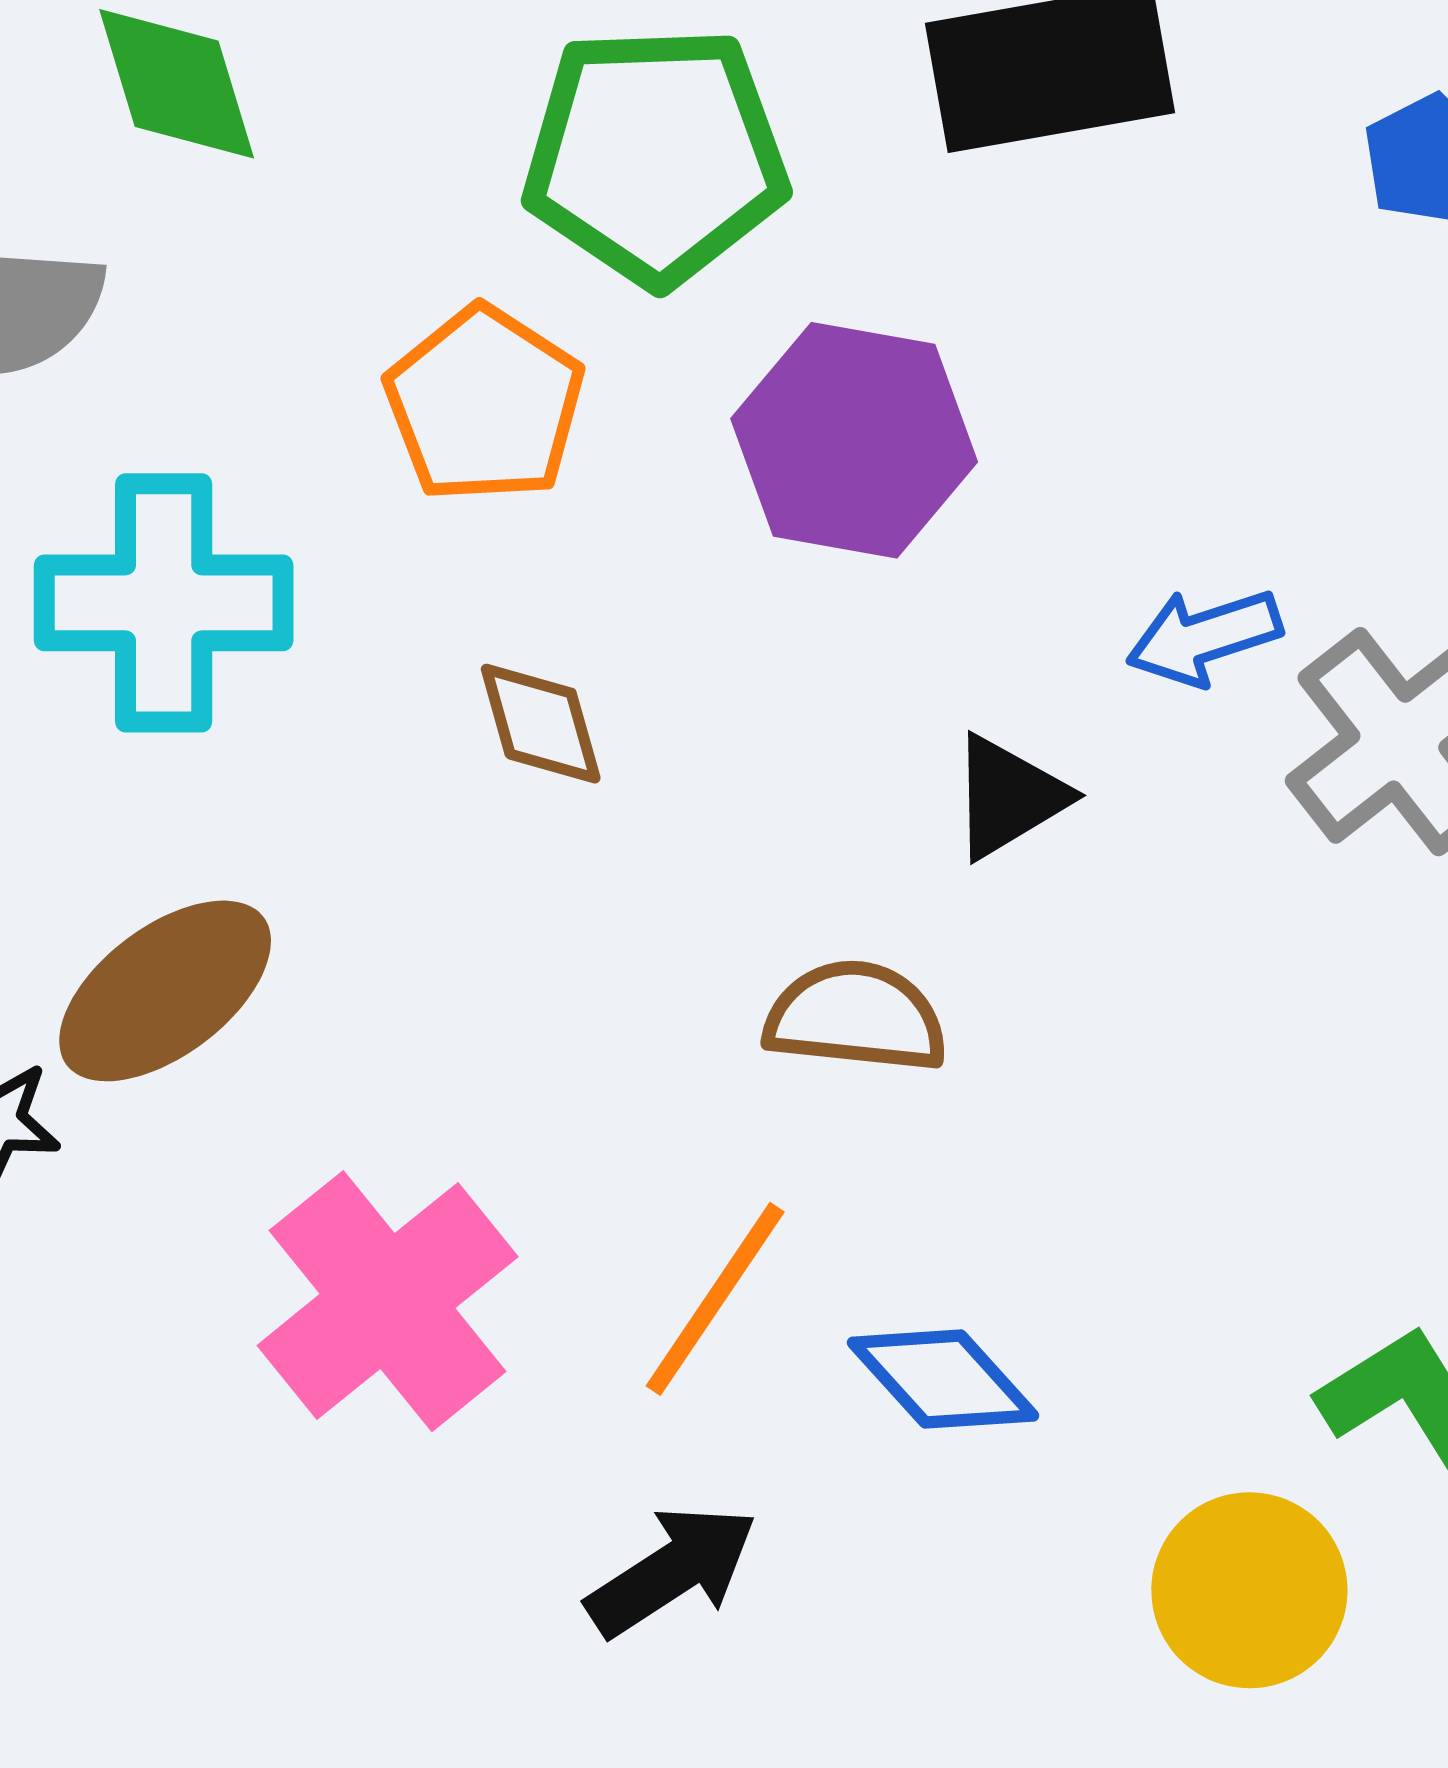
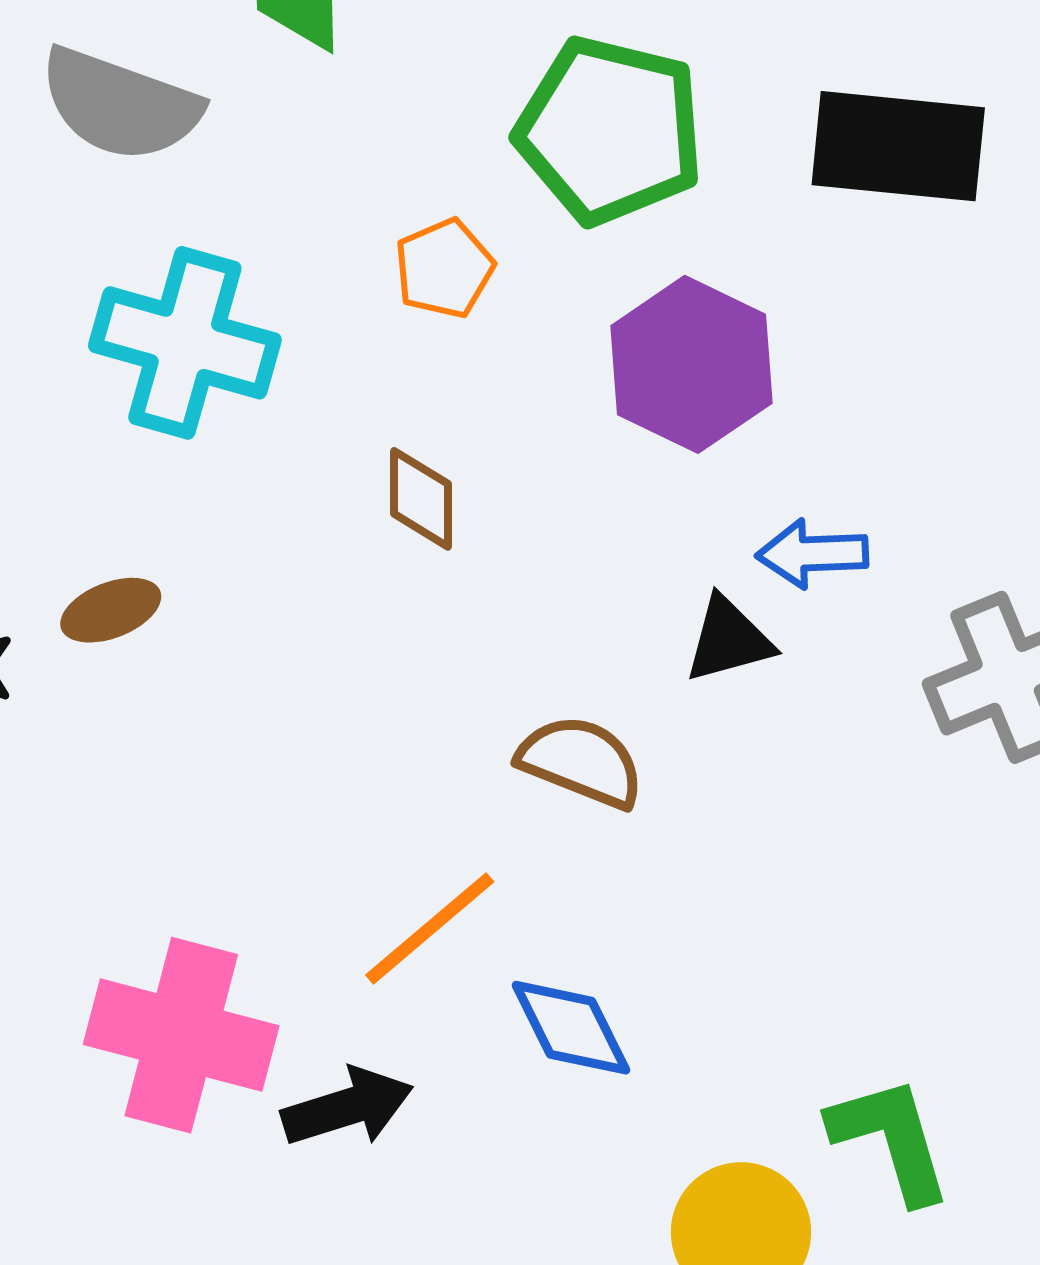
orange pentagon: (485, 405) -> (444, 268), size x0.7
blue arrow: (1204, 637) -> (812, 554), moved
brown ellipse: (165, 991) -> (111, 610), size x0.6
pink cross: (388, 1301) -> (181, 1035), moved, turned 38

